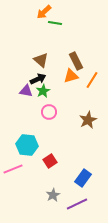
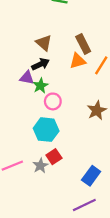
green star: (43, 91) -> (40, 86), moved
cyan hexagon: (27, 145) -> (46, 130), moved
gray star: (53, 195) -> (40, 166), moved

